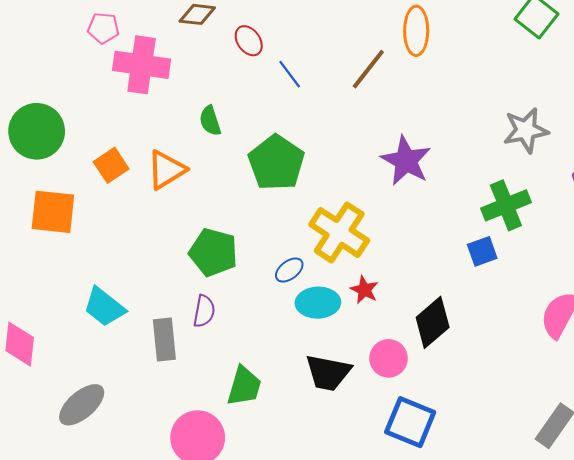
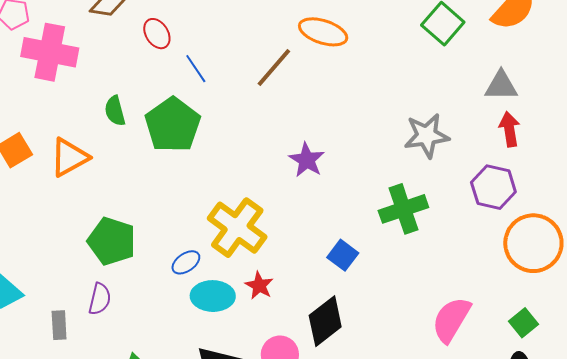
orange ellipse: (416, 31) -> (323, 32), turned -75
purple star: (406, 161) -> (307, 160), size x0.7
green pentagon: (276, 163) -> (173, 125), moved
blue square: (482, 251) -> (343, 255), moved, turned -36
gray rectangle: (164, 340) -> (59, 325), size x0.7

